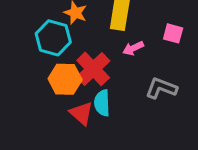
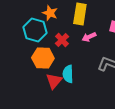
red cross: (93, 69) -> (62, 40), moved, size x0.6
red triangle: (81, 113) -> (54, 81), turned 30

